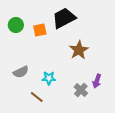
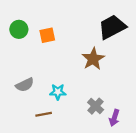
black trapezoid: (64, 18) -> (112, 27), moved
purple arrow: (97, 81) -> (114, 118), moved
brown line: (37, 97) -> (44, 114), turned -48

